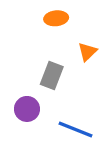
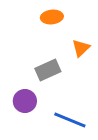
gray rectangle: (52, 76) -> (48, 70), turned 45

